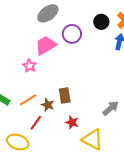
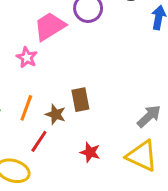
orange line: (28, 100) -> (26, 108), turned -36
red star: (72, 122) -> (90, 152), moved
yellow triangle: (92, 140) -> (142, 156), moved

